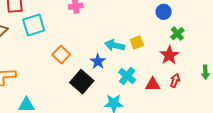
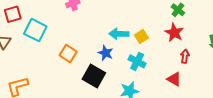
cyan square: (34, 25) -> (35, 30), turned -35
yellow square: (137, 42) -> (141, 36), moved
red triangle: (153, 84) -> (174, 79), moved, turned 42

